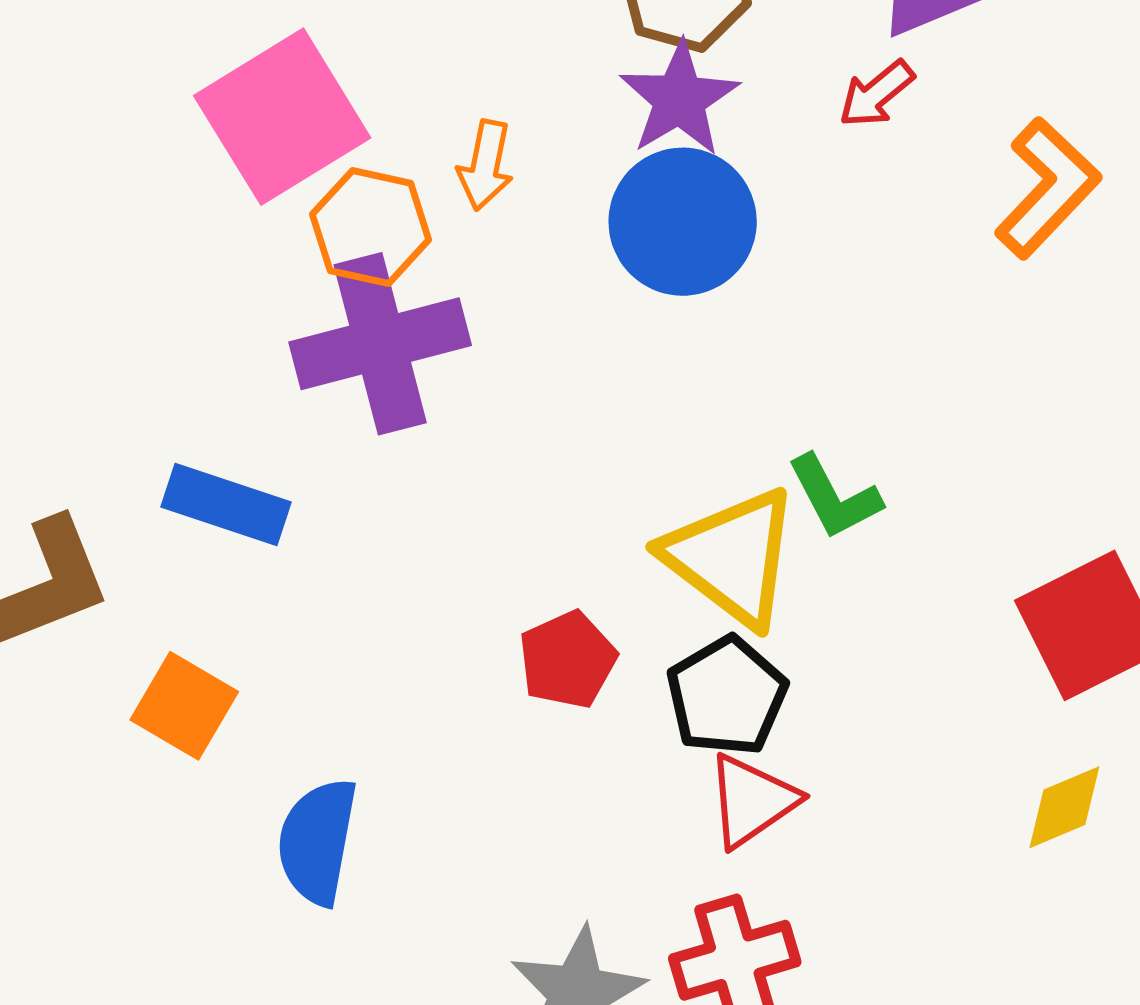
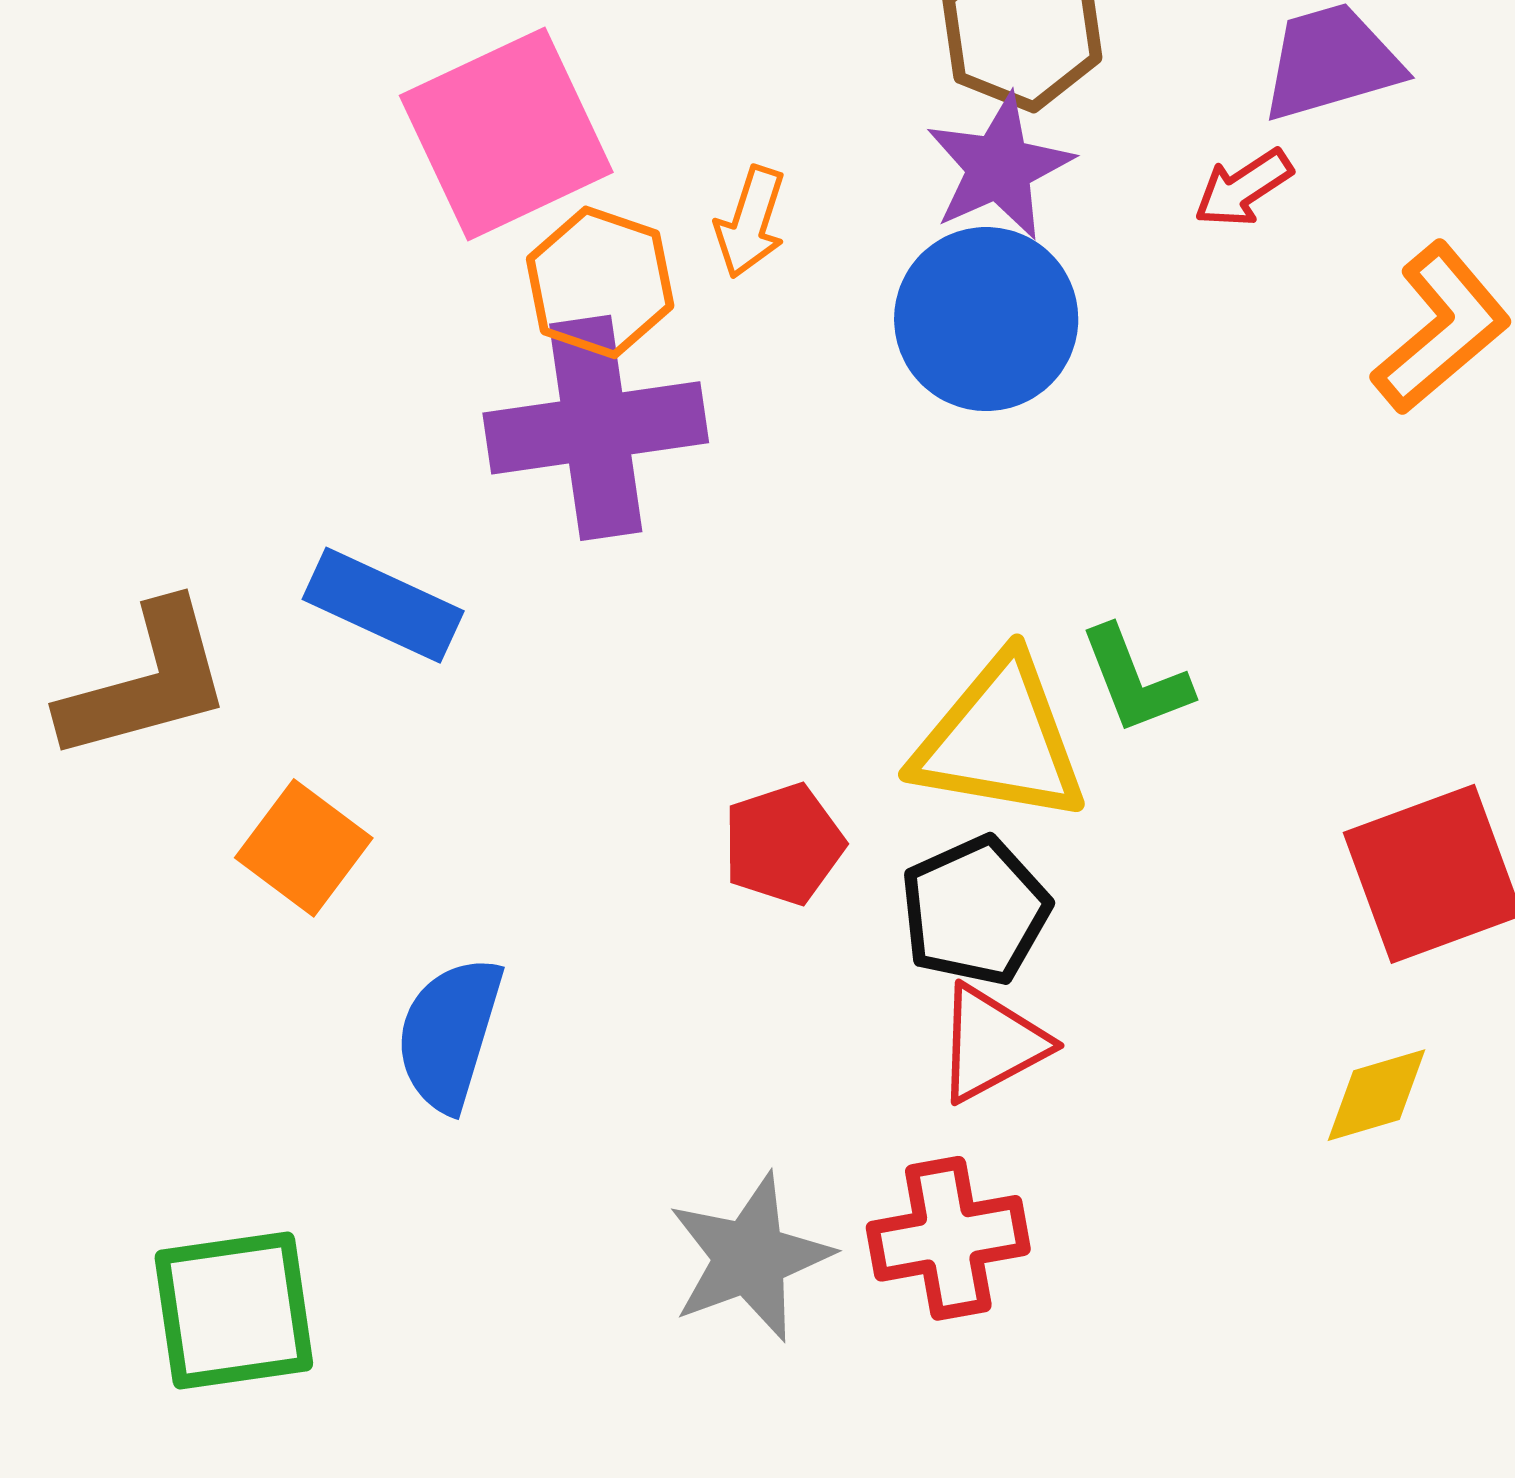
yellow triangle: (731, 557) -> (1000, 740), turned -34

